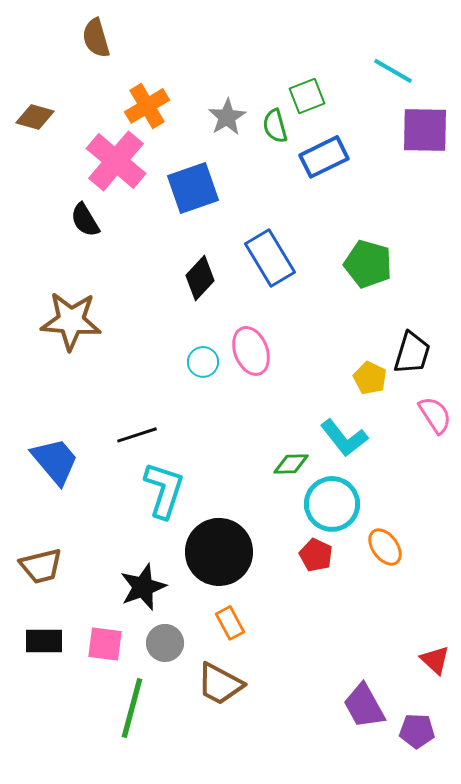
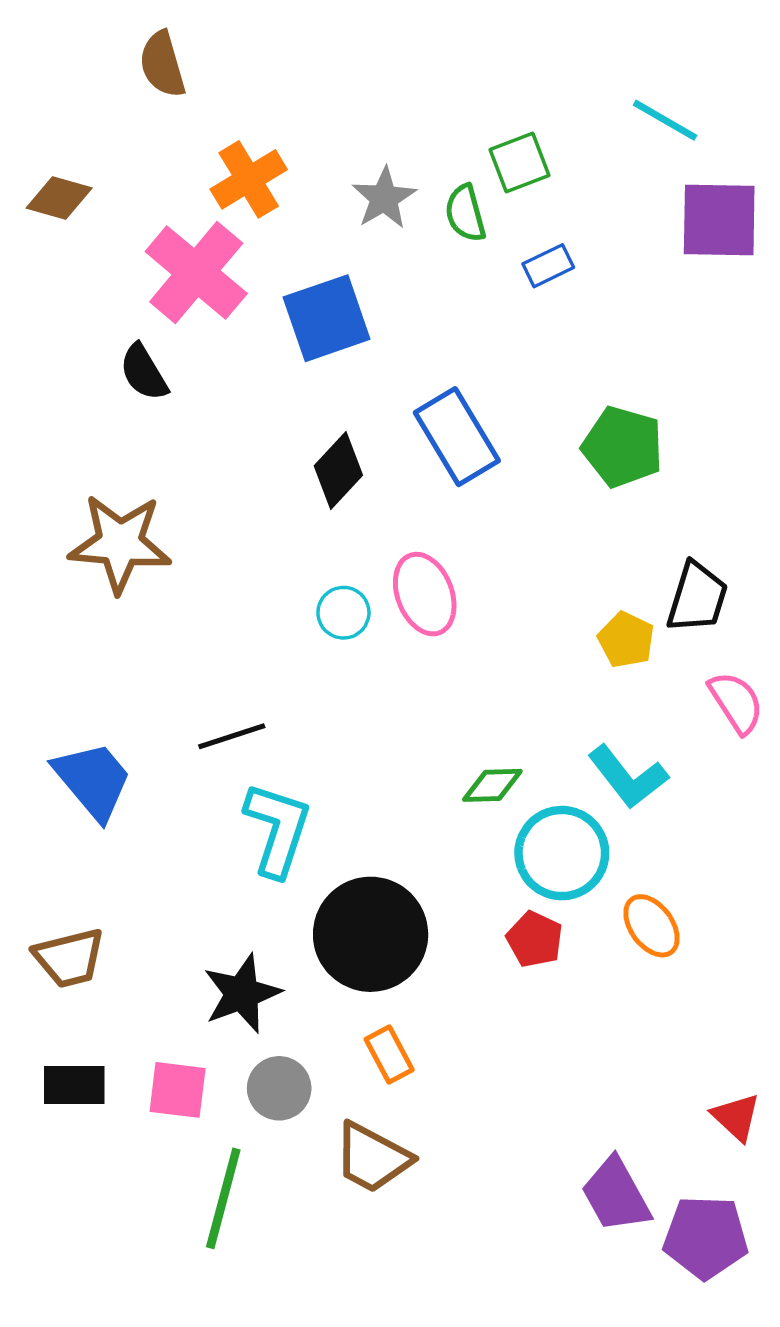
blue rectangle: (324, 157) -> (548, 266), size x0.6
cyan L-shape: (344, 438) -> (628, 777), moved
purple pentagon: (417, 731) -> (706, 1237), size x1.4

